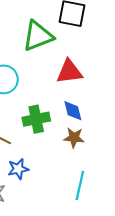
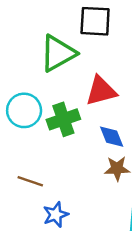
green cross: (36, 119) -> (63, 119), moved

